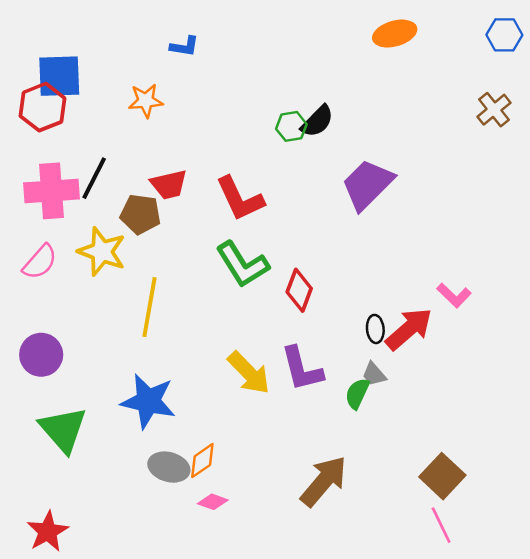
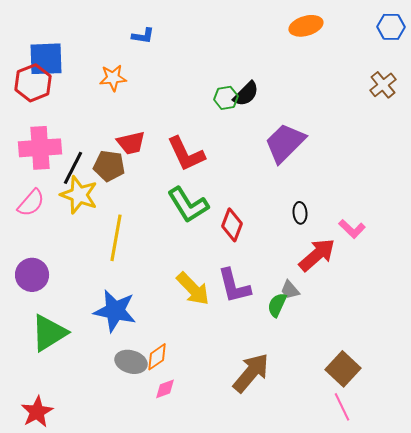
black line: (94, 178) -> (73, 168), moved
black ellipse: (375, 329) -> (300, 213), moved
green triangle: (63, 430) -> (49, 333), turned 39
pink diamond: (213, 502) -> (165, 389), turned -40

